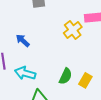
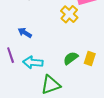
green semicircle: (66, 76) -> (71, 58), turned -140

